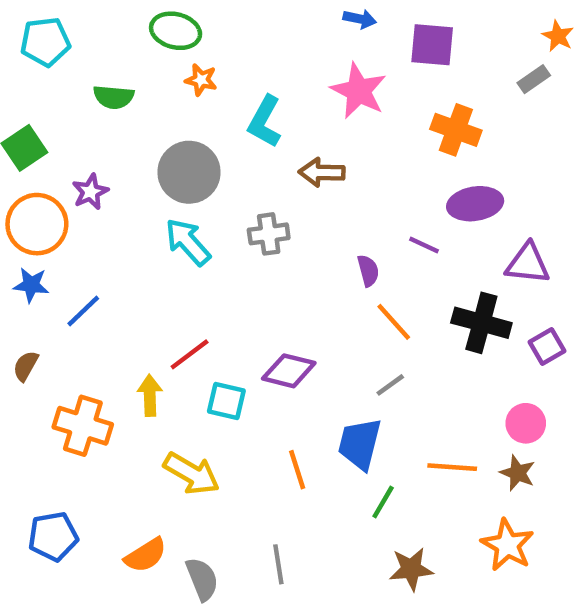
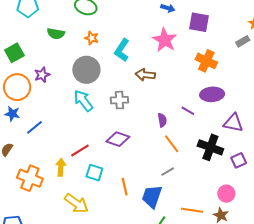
orange star: (201, 80) -> (92, 38), moved
purple diamond: (289, 371) -> (118, 139), moved
orange line: (297, 470) -> (125, 187), moved

